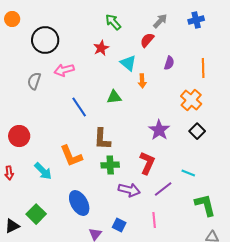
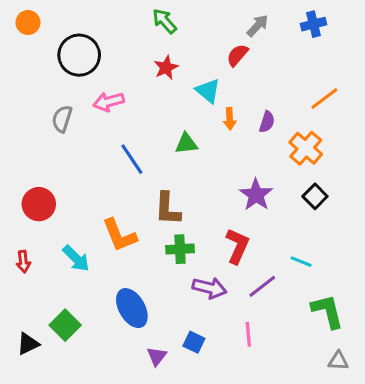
green arrow: (113, 22) -> (164, 21), moved
purple semicircle: (169, 63) -> (267, 122), moved
orange line: (203, 68) -> (324, 99), turned 54

